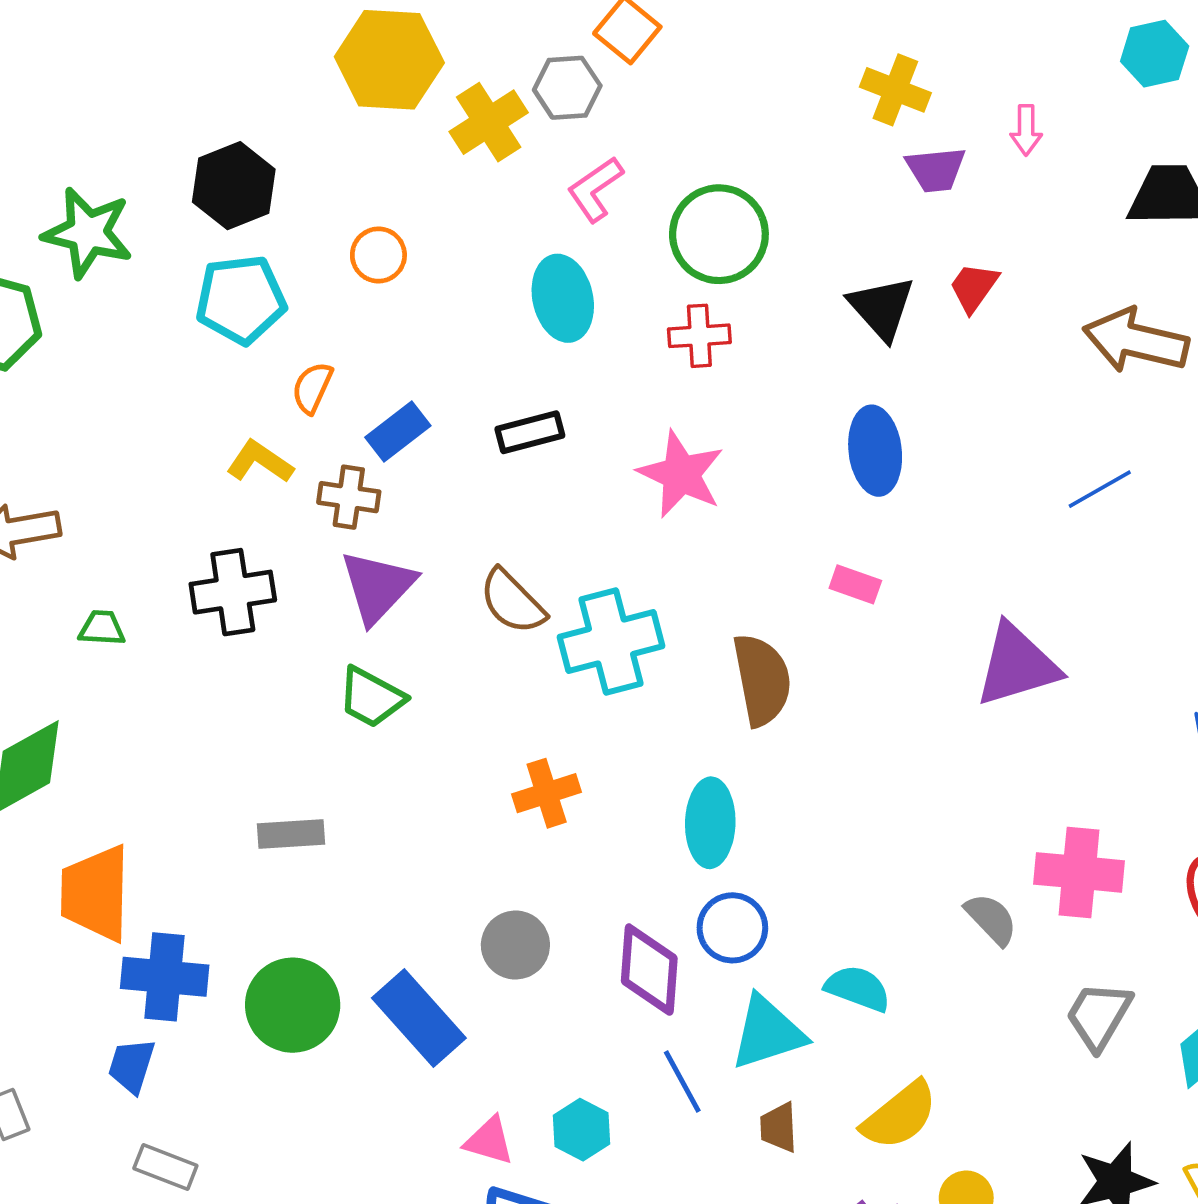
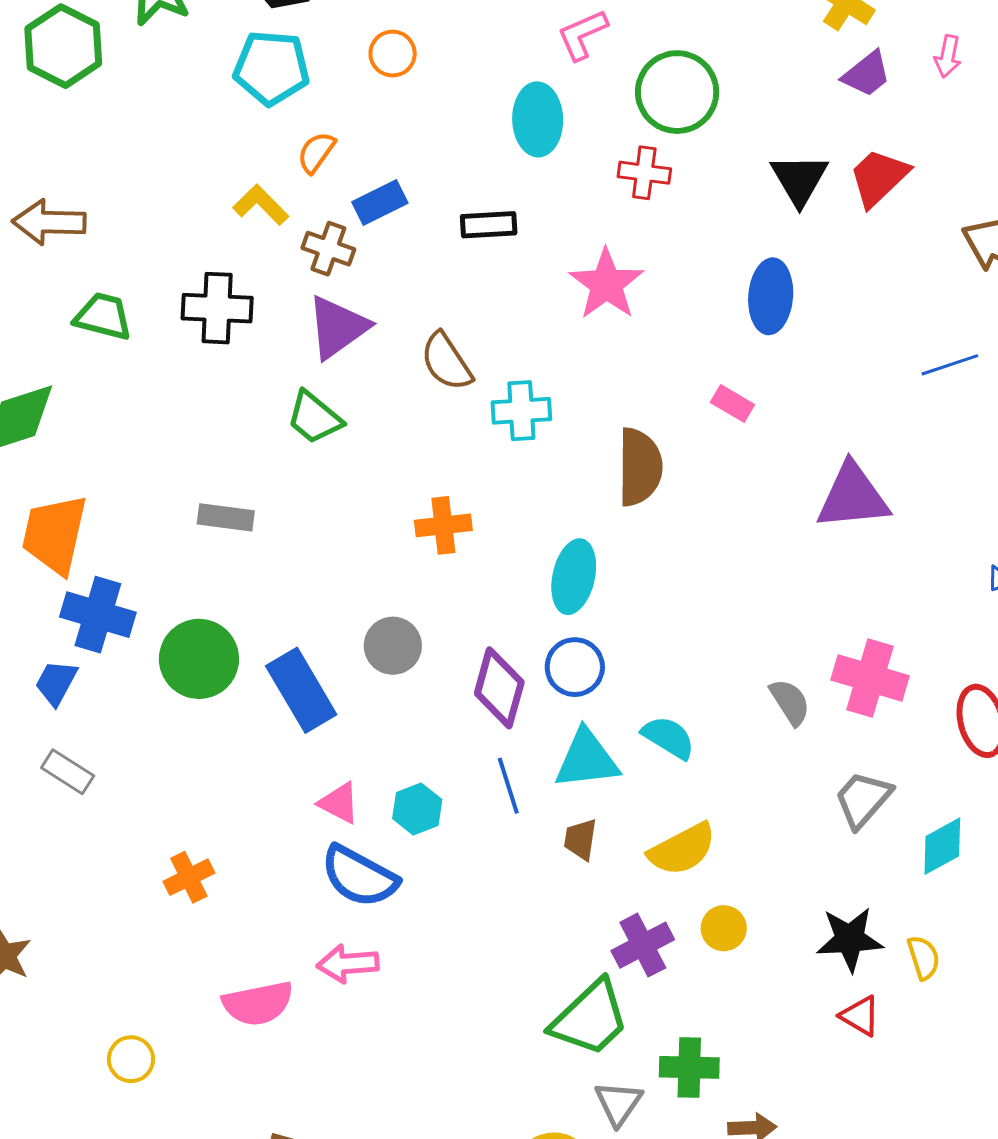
purple trapezoid: (936, 170) -> (867, 74), turned -44
red trapezoid: (974, 287) -> (879, 178), size x1.4
green trapezoid: (102, 628) -> (103, 316), size x1.5
cyan cross: (611, 641) -> (521, 411), size x0.7

